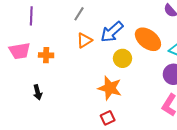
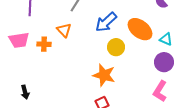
orange triangle: (84, 40) -> (64, 30), moved, turned -42
black arrow: (38, 92) -> (25, 92), moved

